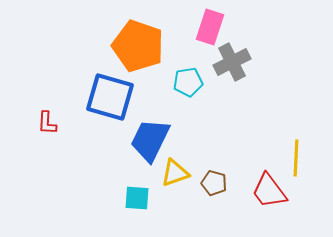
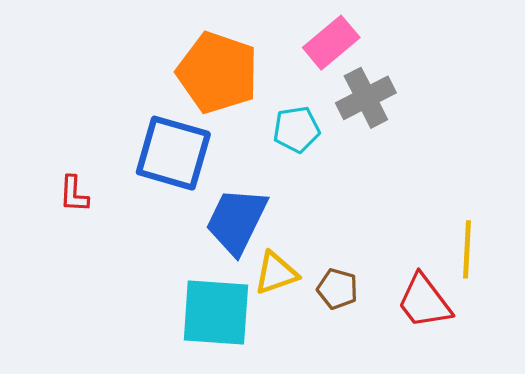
pink rectangle: (210, 27) -> (331, 43), turned 32
cyan square: (137, 198) -> (216, 312), size x1.8

